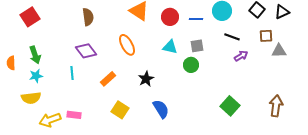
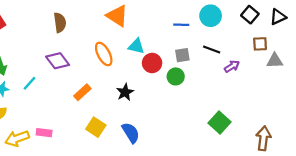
red circle: (170, 17) -> (152, 63), moved
black line: (232, 37) -> (212, 49), moved
cyan triangle: (170, 47) -> (136, 46), moved
cyan line: (72, 73) -> (29, 83), moved, turned 48
brown arrow: (276, 106) -> (263, 138), moved
blue semicircle: (161, 109) -> (131, 133), moved

